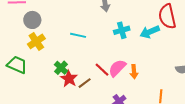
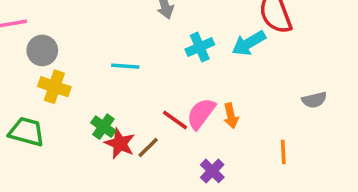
yellow cross: (36, 41) -> (54, 87), turned -30

